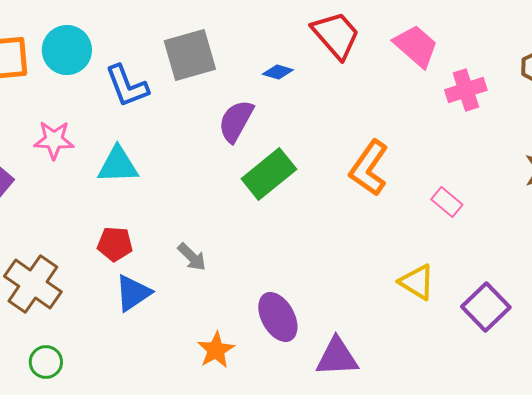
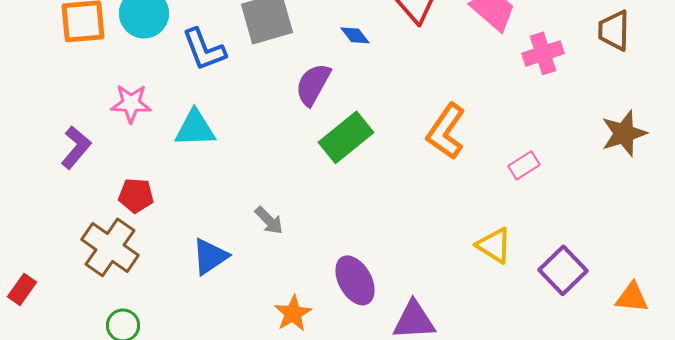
blue diamond: (278, 72) -> (355, 35), turned 36
pink rectangle: (447, 202) -> (524, 165), turned -72
red pentagon: (115, 244) -> (136, 195), moved

